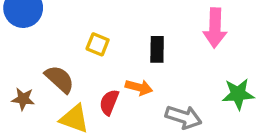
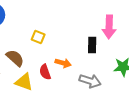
black rectangle: (157, 49) -> (92, 45), moved
red semicircle: (109, 102) -> (45, 72), turned -42

